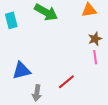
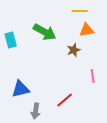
brown star: (95, 39) -> (74, 50), moved

